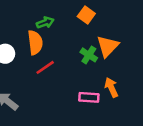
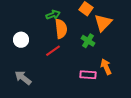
orange semicircle: (35, 42) -> (61, 29), moved
orange triangle: (108, 46) -> (103, 23), moved

